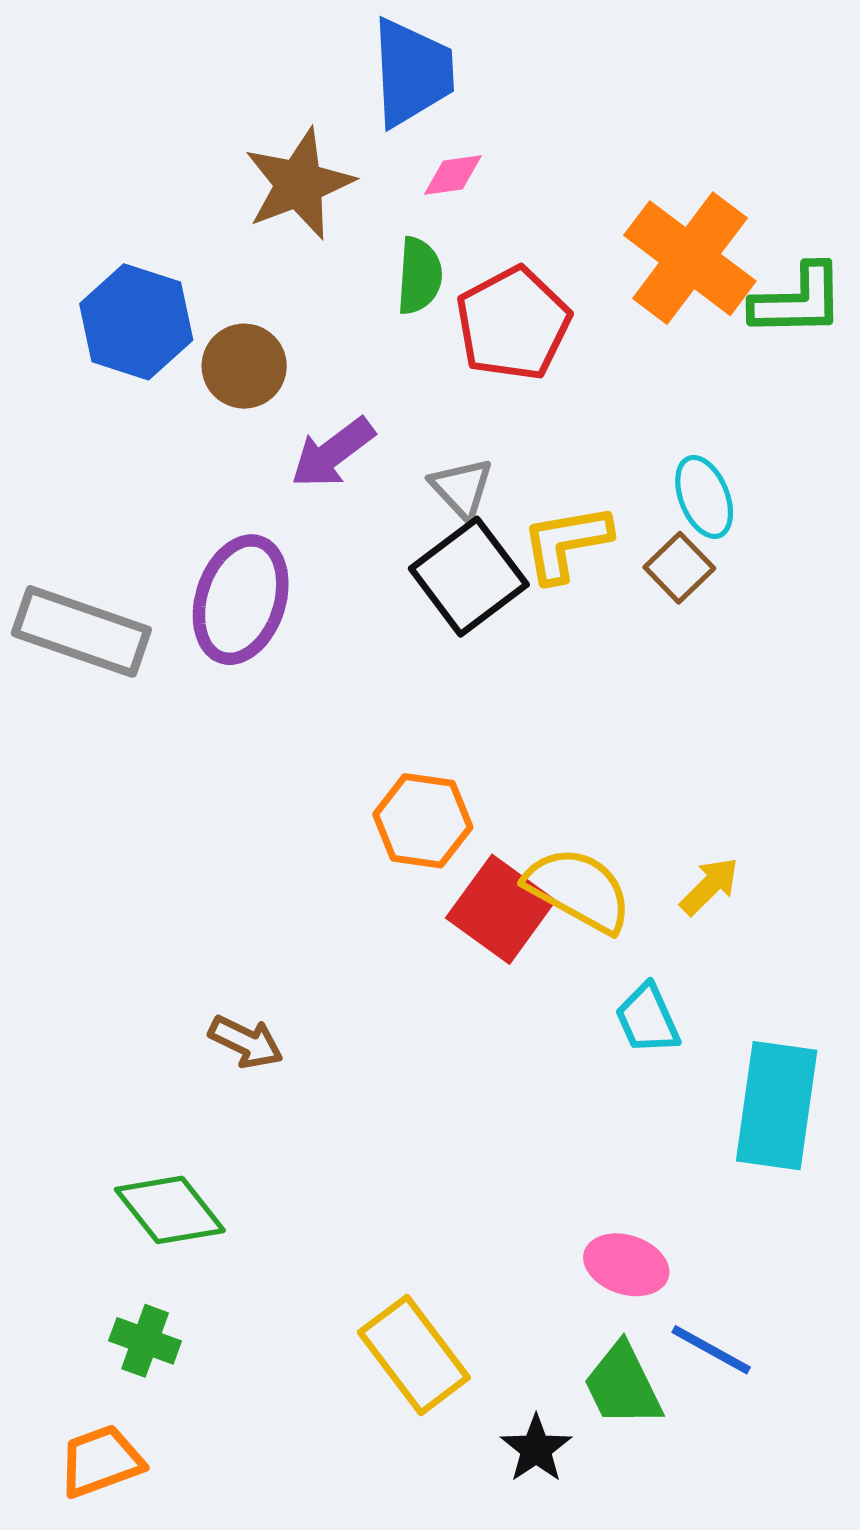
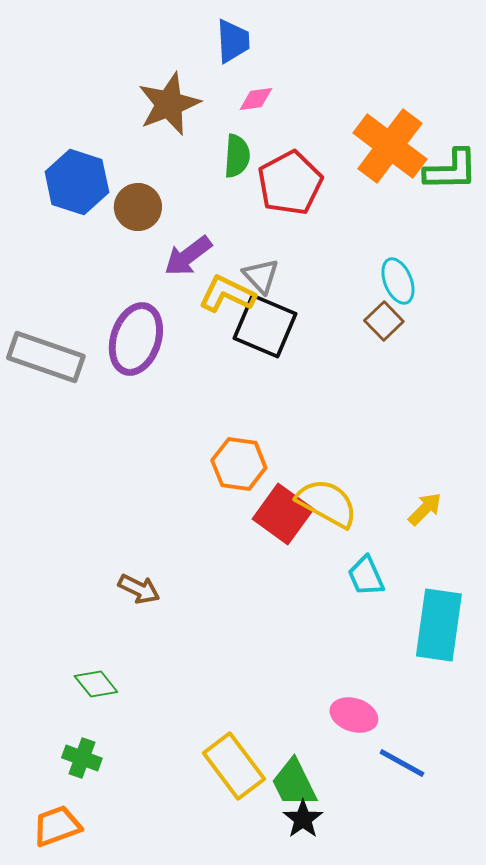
blue trapezoid: (412, 72) -> (233, 41), size x0.7
yellow L-shape: (566, 543) -> (227, 294), moved, turned 36
black square: (469, 577) -> (265, 326), turned -30
yellow arrow: (709, 886) -> (425, 509), moved
green diamond: (170, 1210) -> (96, 684), size x0.7
green trapezoid: (623, 1385) -> (294, 783), moved

